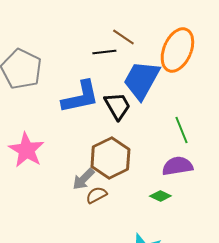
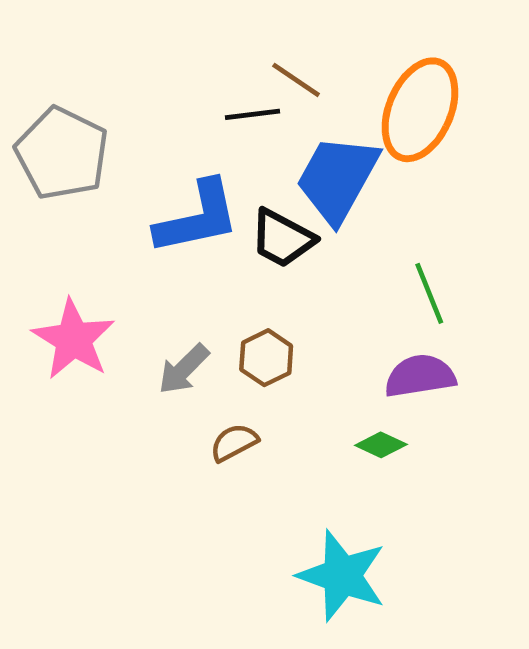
black trapezoid: (117, 106) -> (282, 238), turned 148
brown hexagon: (110, 158) -> (266, 358), size x0.6
gray arrow: (83, 179) -> (184, 369), moved

